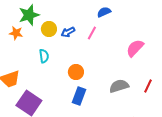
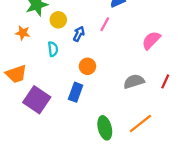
blue arrow: (68, 32) -> (79, 34), moved, turned 144
orange star: (16, 33) -> (23, 33), moved
blue rectangle: (79, 96) -> (76, 92), moved

